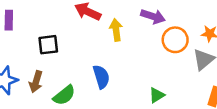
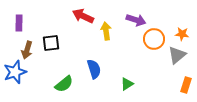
brown arrow: (36, 82) -> (27, 50), moved
green triangle: (157, 95) -> (127, 84), moved

